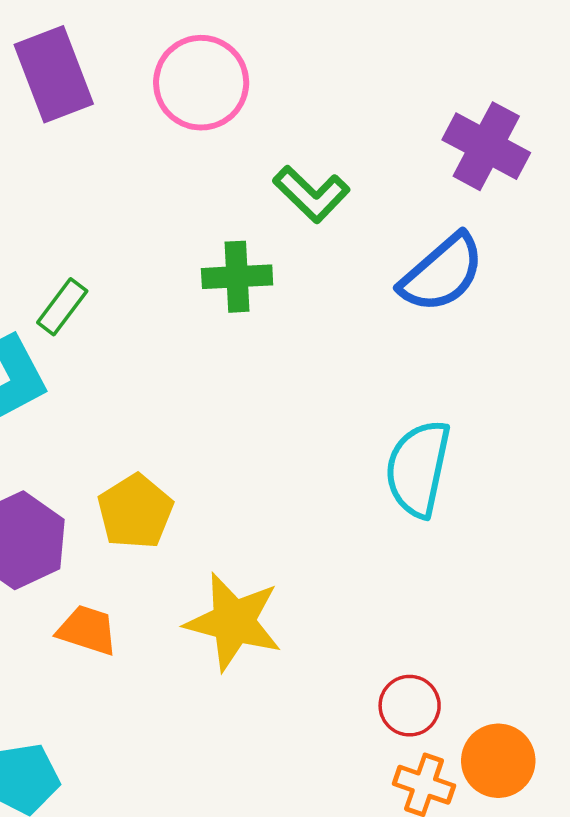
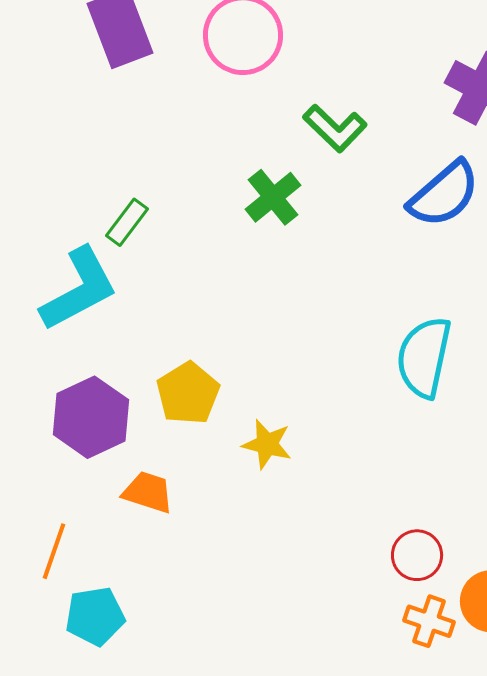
green cross: (237, 277) -> (273, 197), turned -36
yellow star: (233, 622) -> (267, 444), moved, size x0.6

